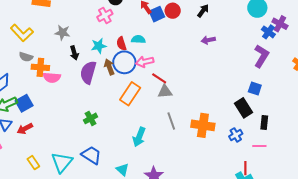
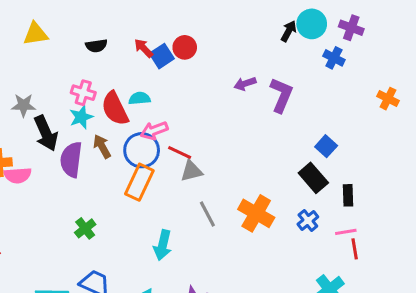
black arrow: (203, 11) -> (289, 31), moved
pink cross: (105, 15) -> (83, 93), moved, turned -35
purple cross: (280, 24) -> (351, 28), moved
red semicircle: (121, 44) -> (115, 109), size x1.6
black arrow: (74, 53) -> (46, 133), size x1.6
purple L-shape: (261, 56) -> (281, 95), moved
blue circle: (124, 62) -> (142, 150), moved
blue square: (255, 88) -> (326, 146), turned 32
orange cross: (203, 125) -> (256, 213), turned 30
red line: (245, 168) -> (355, 249), moved

